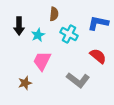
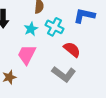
cyan star: (38, 35) -> (31, 29), moved
red semicircle: (98, 56) -> (72, 49), moved

